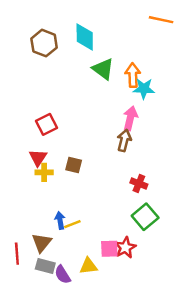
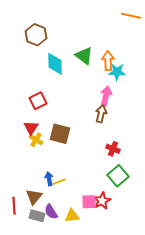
cyan diamond: (85, 37) -> (55, 64), moved
brown square: (74, 165) -> (60, 134), size x1.5
yellow cross: (44, 172) -> (36, 140), turned 32
purple semicircle: (63, 275) -> (51, 212), moved

